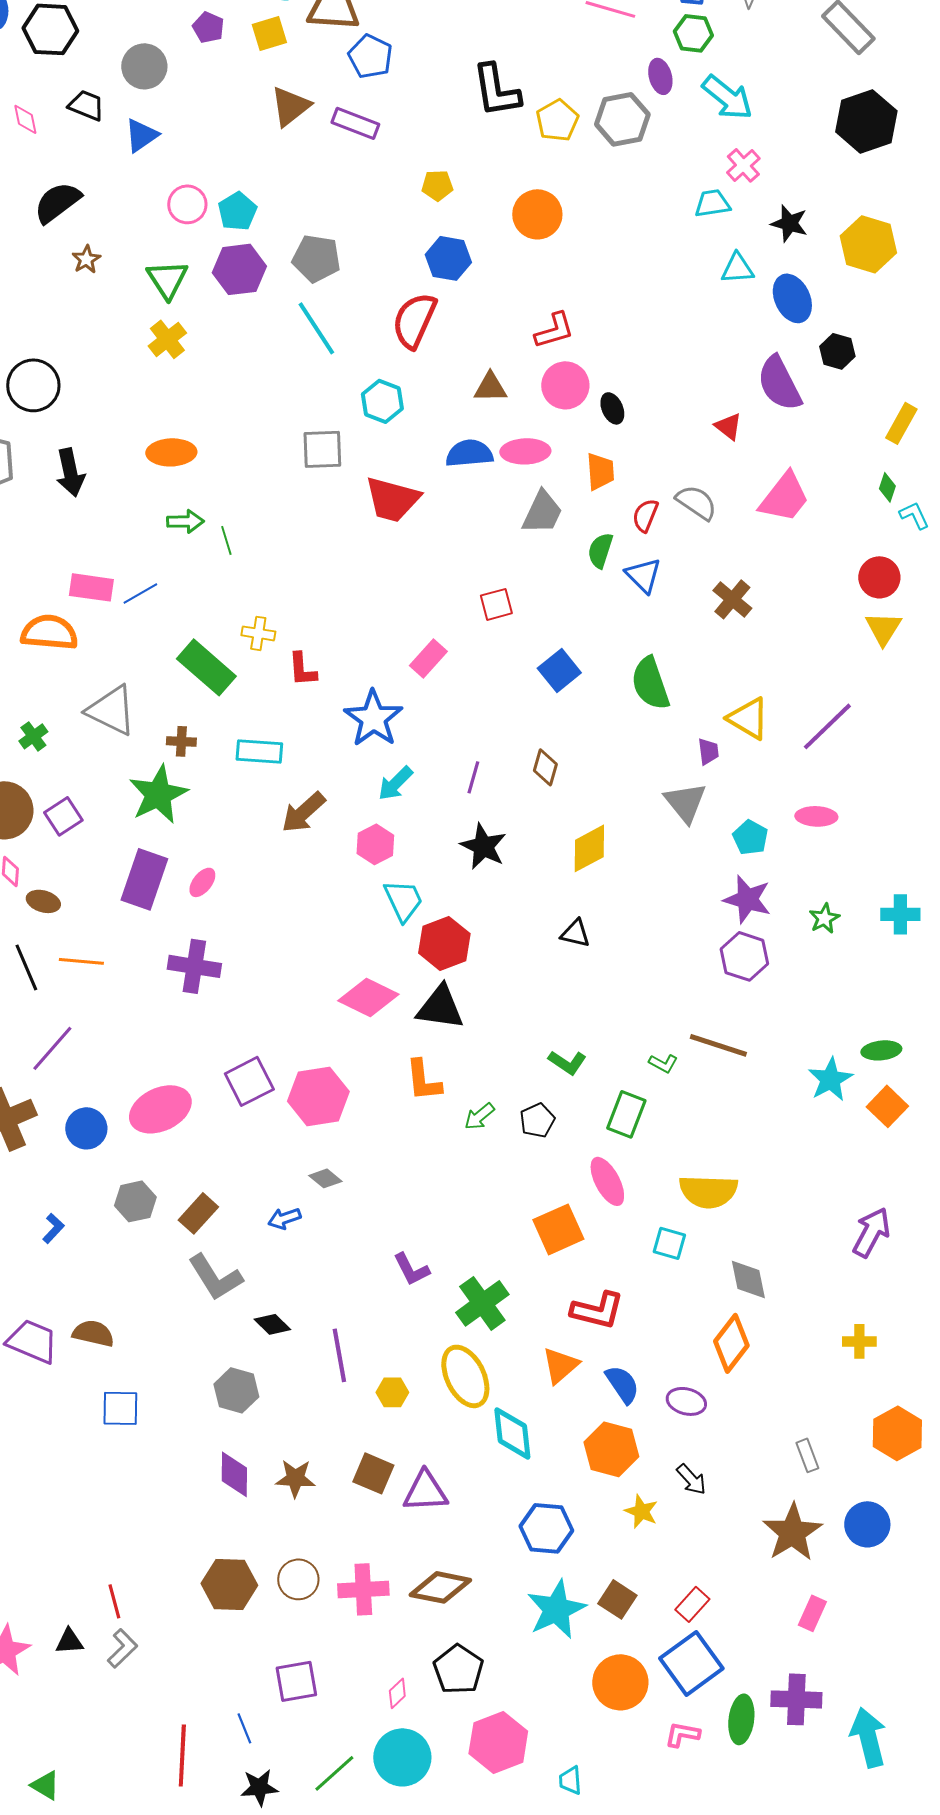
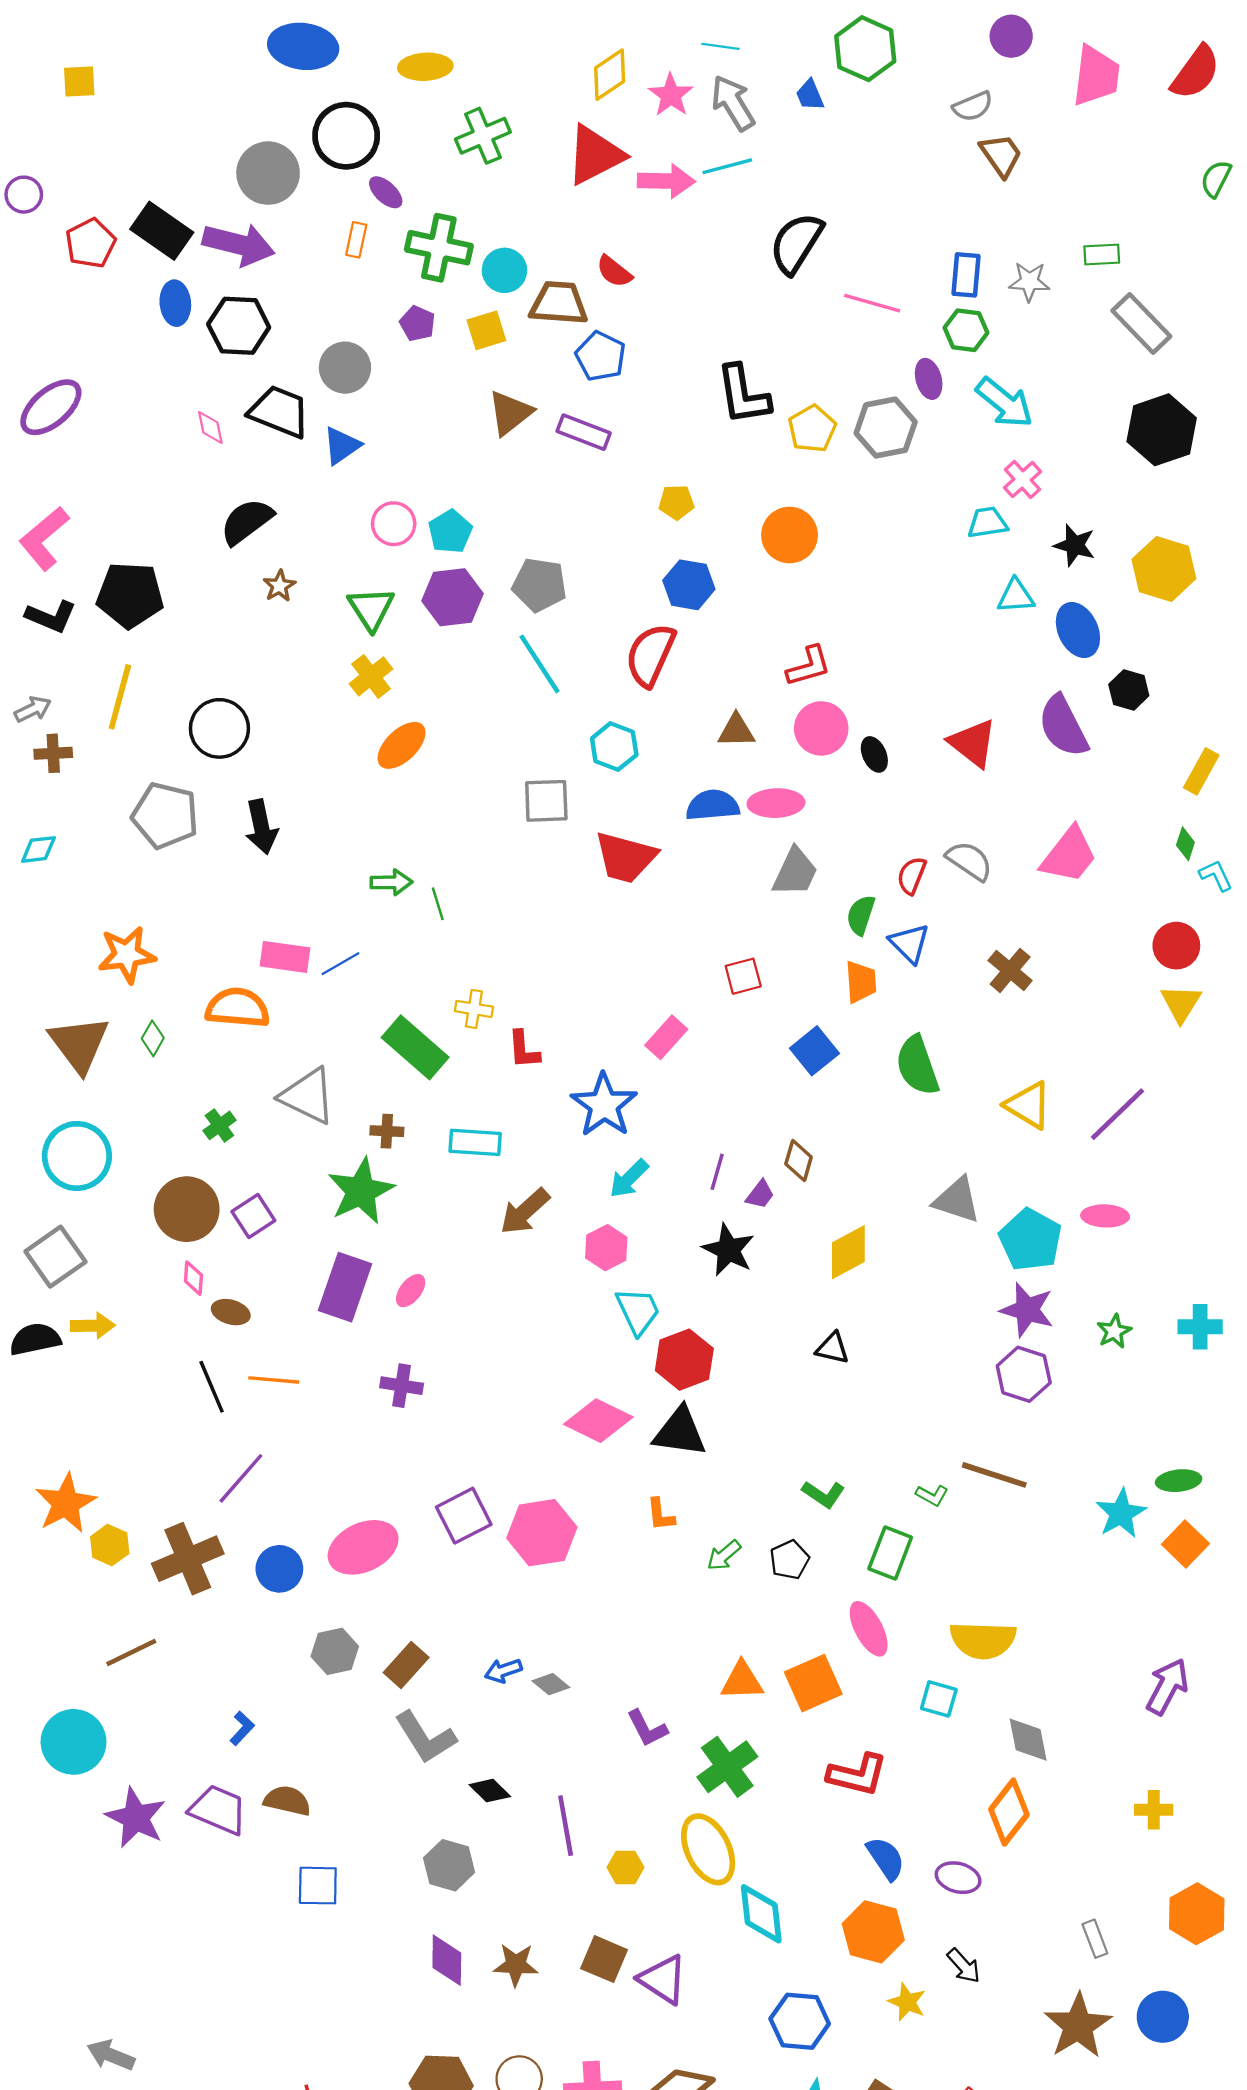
black trapezoid: (86, 105) -> (279, 412), size x1.5
red triangle: (728, 426) -> (973, 743), moved, size x1.6
orange ellipse: (171, 452) -> (402, 745), moved, turned -42
orange trapezoid: (600, 471) -> (861, 982), moved
purple trapezoid: (708, 751) -> (760, 1194), moved, turned 44
gray triangle: (685, 802) -> (957, 1200), turned -33
cyan pentagon: (750, 837) -> (1030, 1240), size x1.6
purple cross: (194, 966) -> (402, 1386), size x0.7
orange L-shape: (423, 1080) -> (661, 1515), size x0.7
gray diamond: (325, 1178) -> (551, 1684), moved
blue L-shape: (53, 1228) -> (242, 1728), moved
orange triangle: (560, 1365) -> (742, 1681), moved, turned 39
purple triangle: (425, 1491) -> (663, 1979), turned 36

